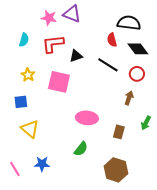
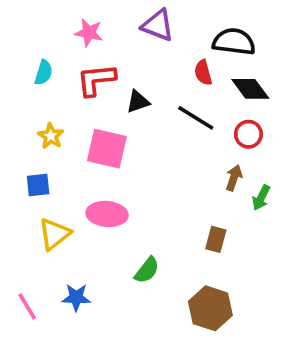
purple triangle: (72, 14) -> (158, 25), moved
pink ellipse: (87, 118) -> (107, 214), moved
green arrow: (146, 123) -> (261, 198), moved
yellow triangle: (30, 129) -> (54, 234), turned 42

